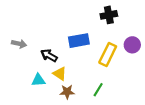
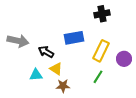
gray arrow: (19, 44) -> (18, 41), size x1.5
purple circle: (132, 45) -> (124, 59), moved
green line: (98, 90) -> (98, 77), moved

